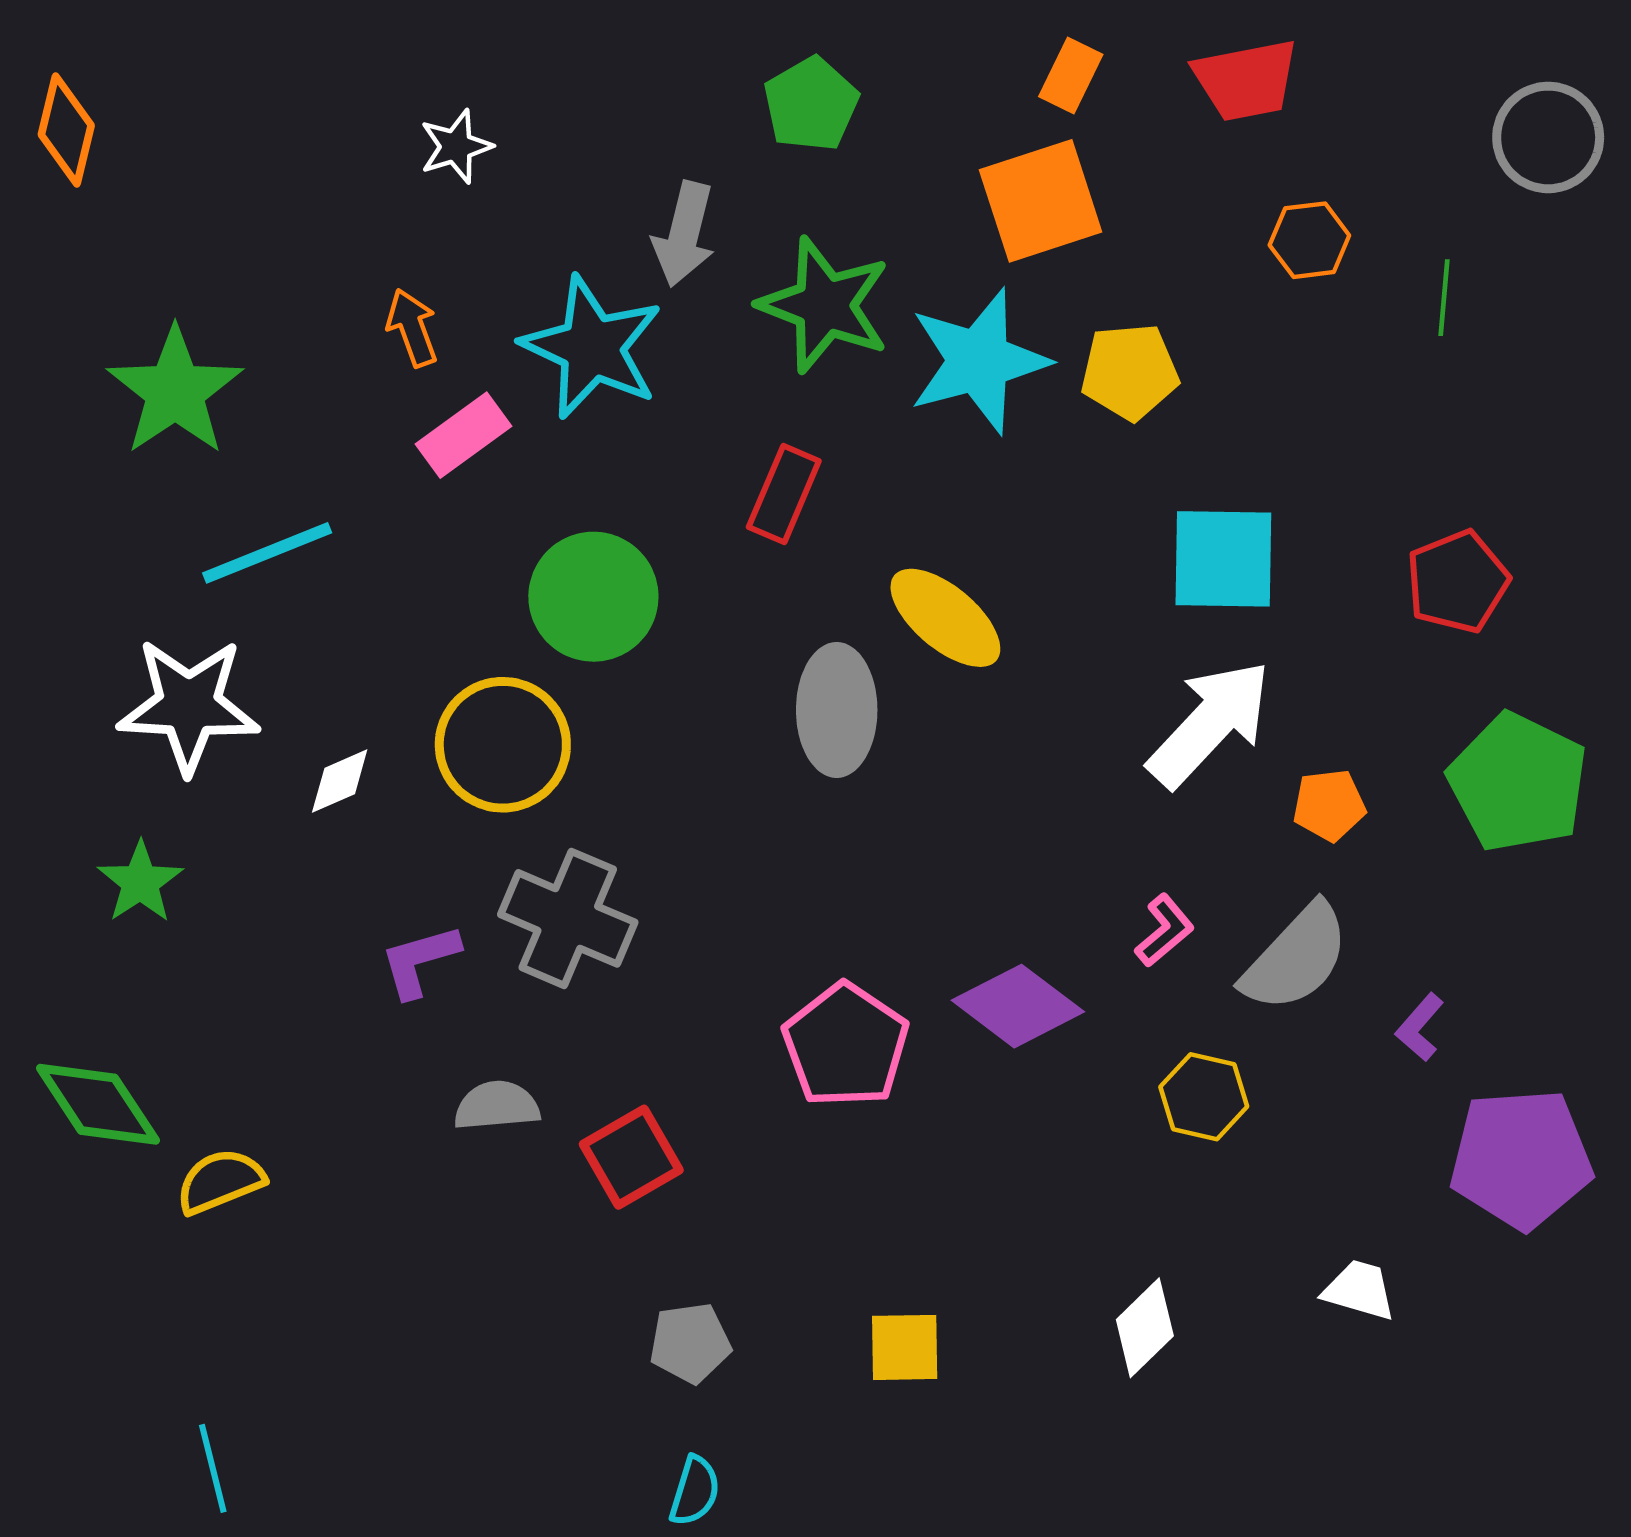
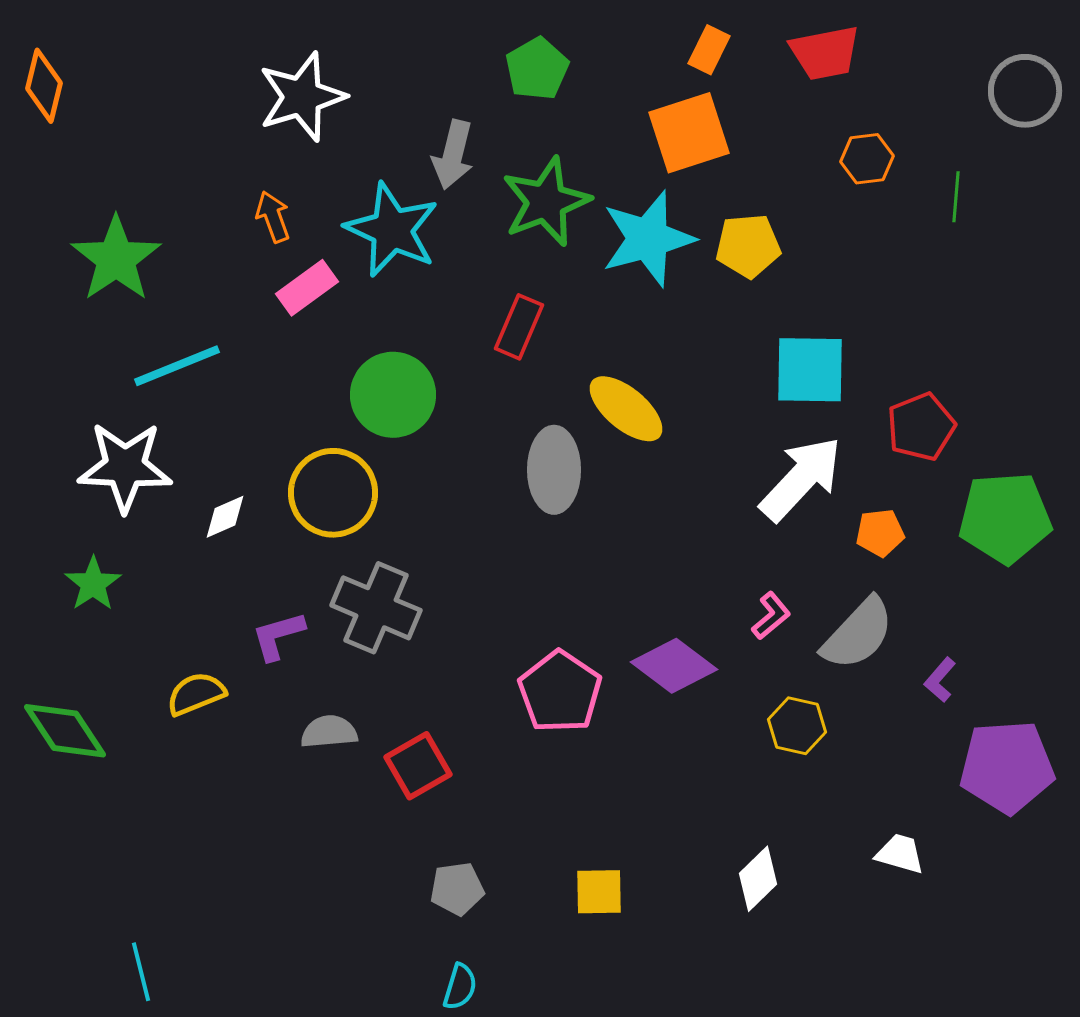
white star: (456, 147) -> (302, 97), size x1.8
green star: (825, 305) -> (546, 202), turned 30
red pentagon: (1458, 582) -> (921, 427), moved
green pentagon: (1518, 782) -> (1005, 518), turned -30
yellow semicircle: (220, 1181) -> (196, 694), moved

